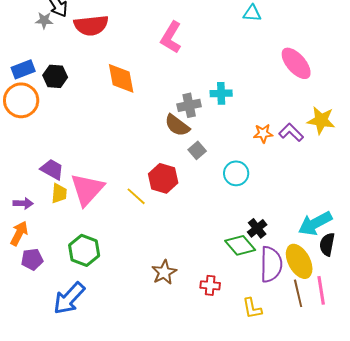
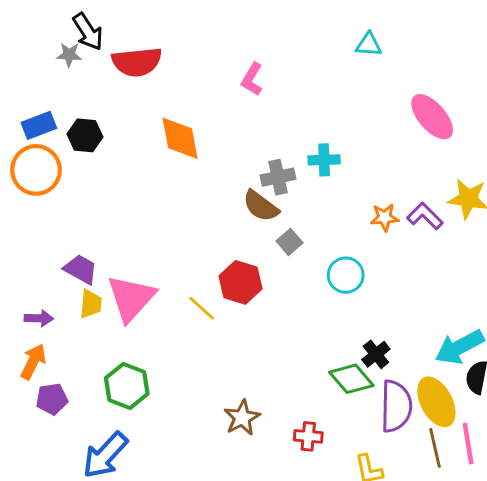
pink L-shape: (171, 37) -> (252, 79), size x0.7

